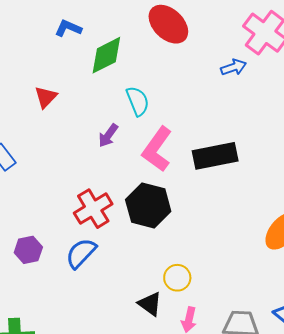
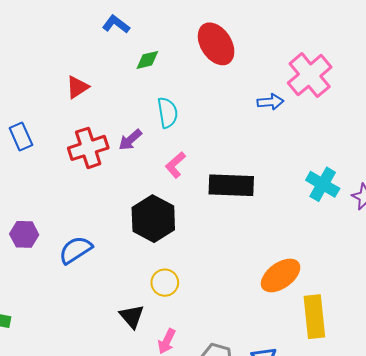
green diamond: (106, 55) -> (147, 60), size x0.6
pink L-shape: (157, 149) -> (175, 165), size x0.6
red cross: (93, 209) -> (88, 148), moved
yellow circle: (177, 278) -> (165, 283), moved

